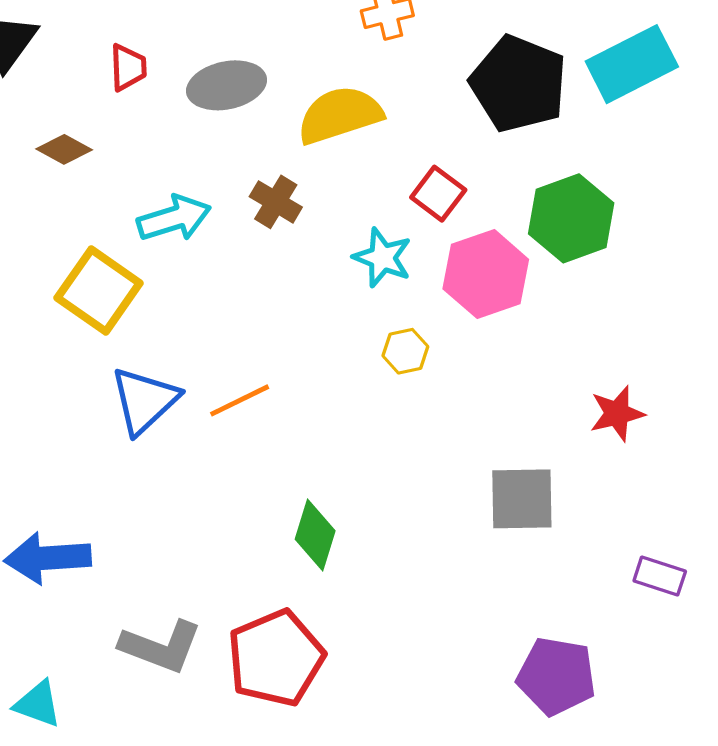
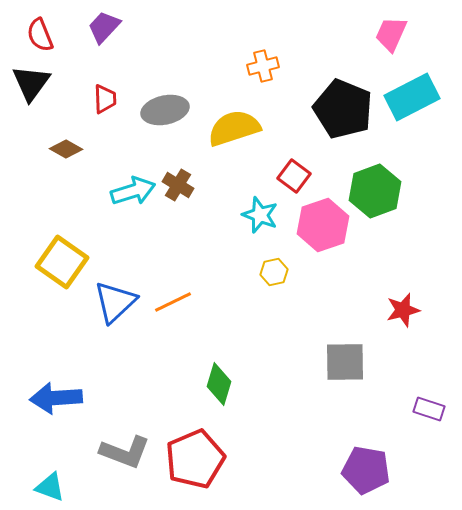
brown cross: (276, 202) -> (178, 185), moved
yellow square: (99, 290) -> (62, 262), moved

